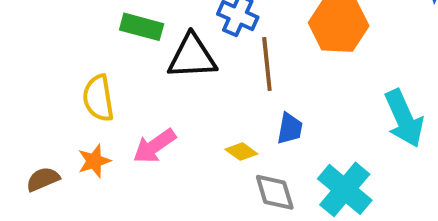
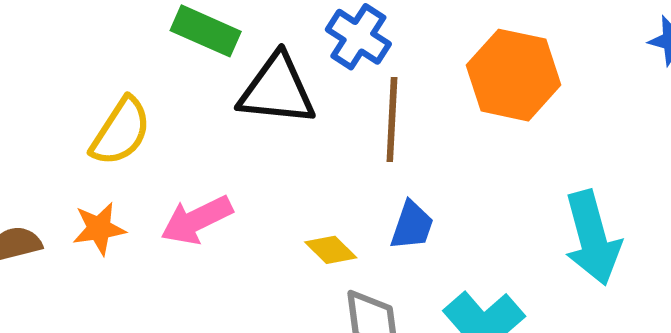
yellow semicircle: (98, 98) -> (121, 131), turned -147

